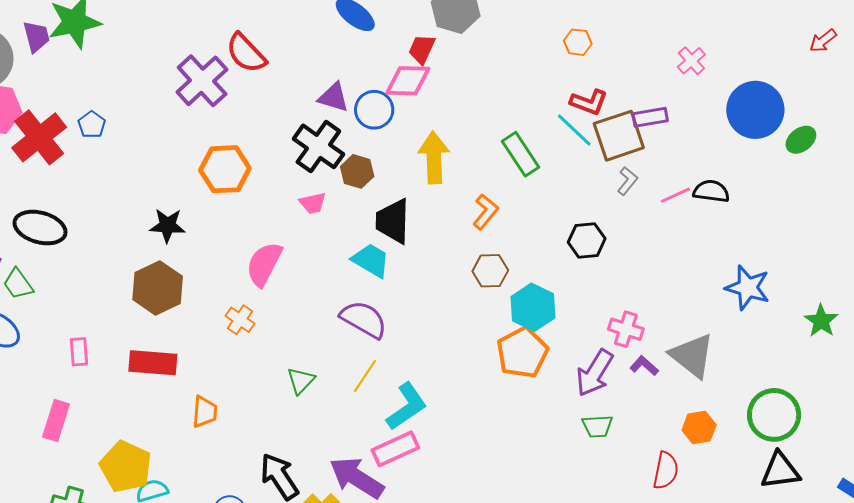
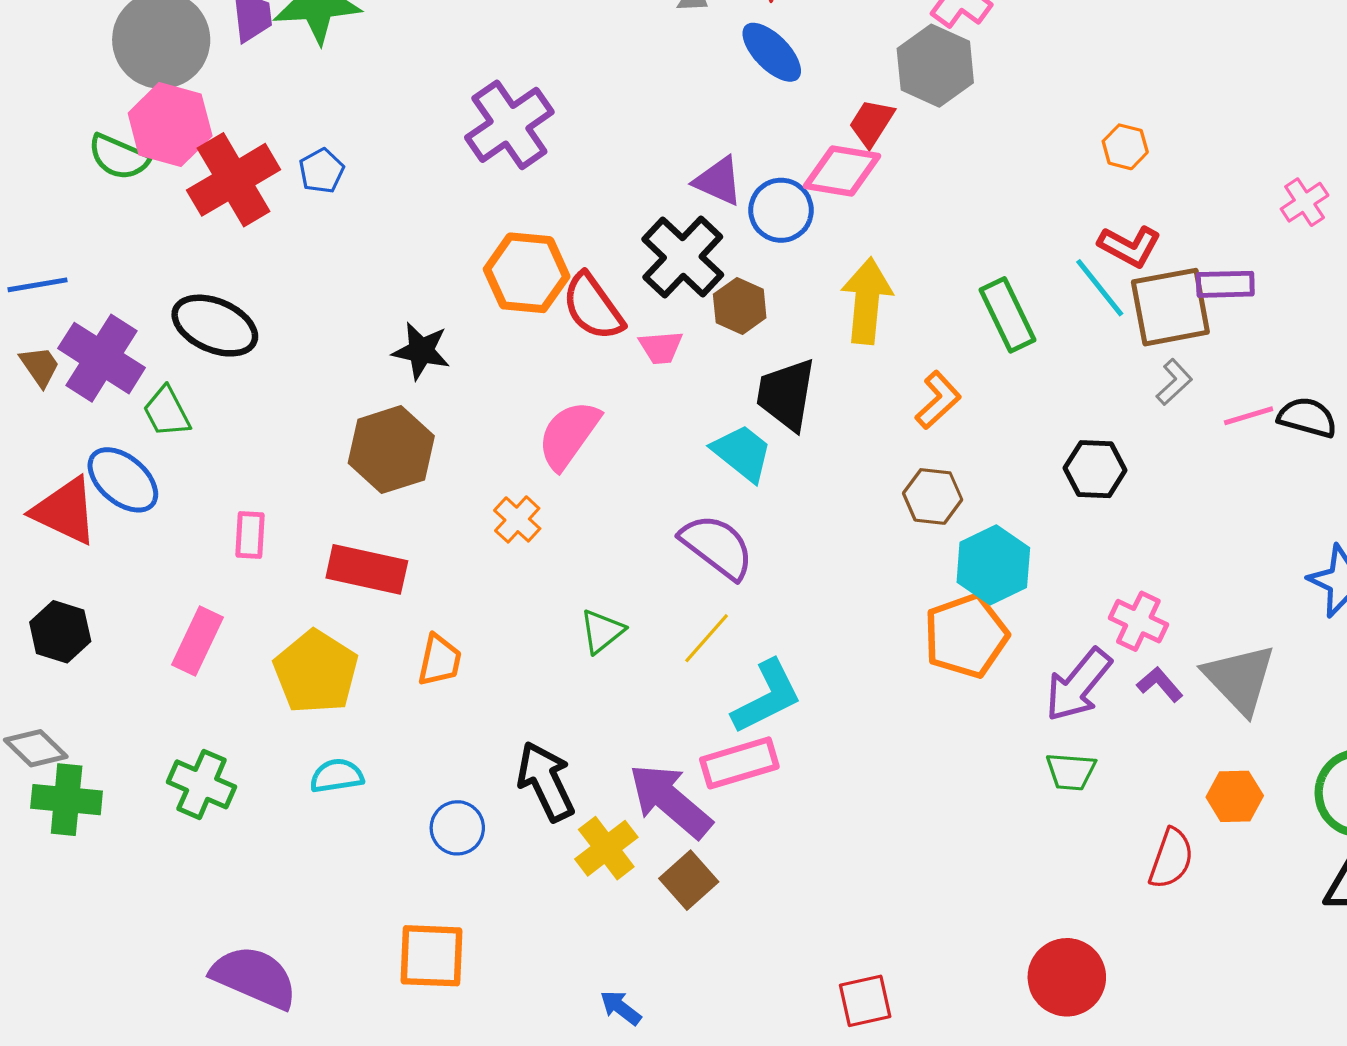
red semicircle: (246, 53) -> (593, 307), moved
yellow pentagon: (126, 467) -> (316, 672), moved

